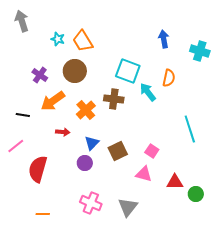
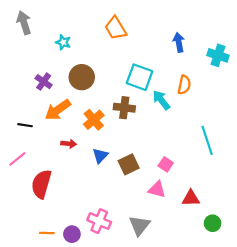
orange trapezoid: (83, 41) -> (116, 28), moved
purple circle: (85, 163) -> (72, 234), moved
green circle: (196, 194) -> (213, 223), moved

